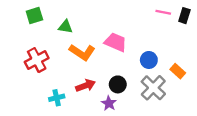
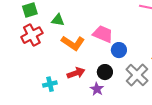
red cross: (37, 60) -> (32, 35), moved
blue circle: (149, 60) -> (119, 50), moved

